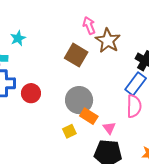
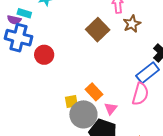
brown star: (108, 41) -> (132, 24), size x0.7
gray circle: (79, 100) -> (83, 114), moved

